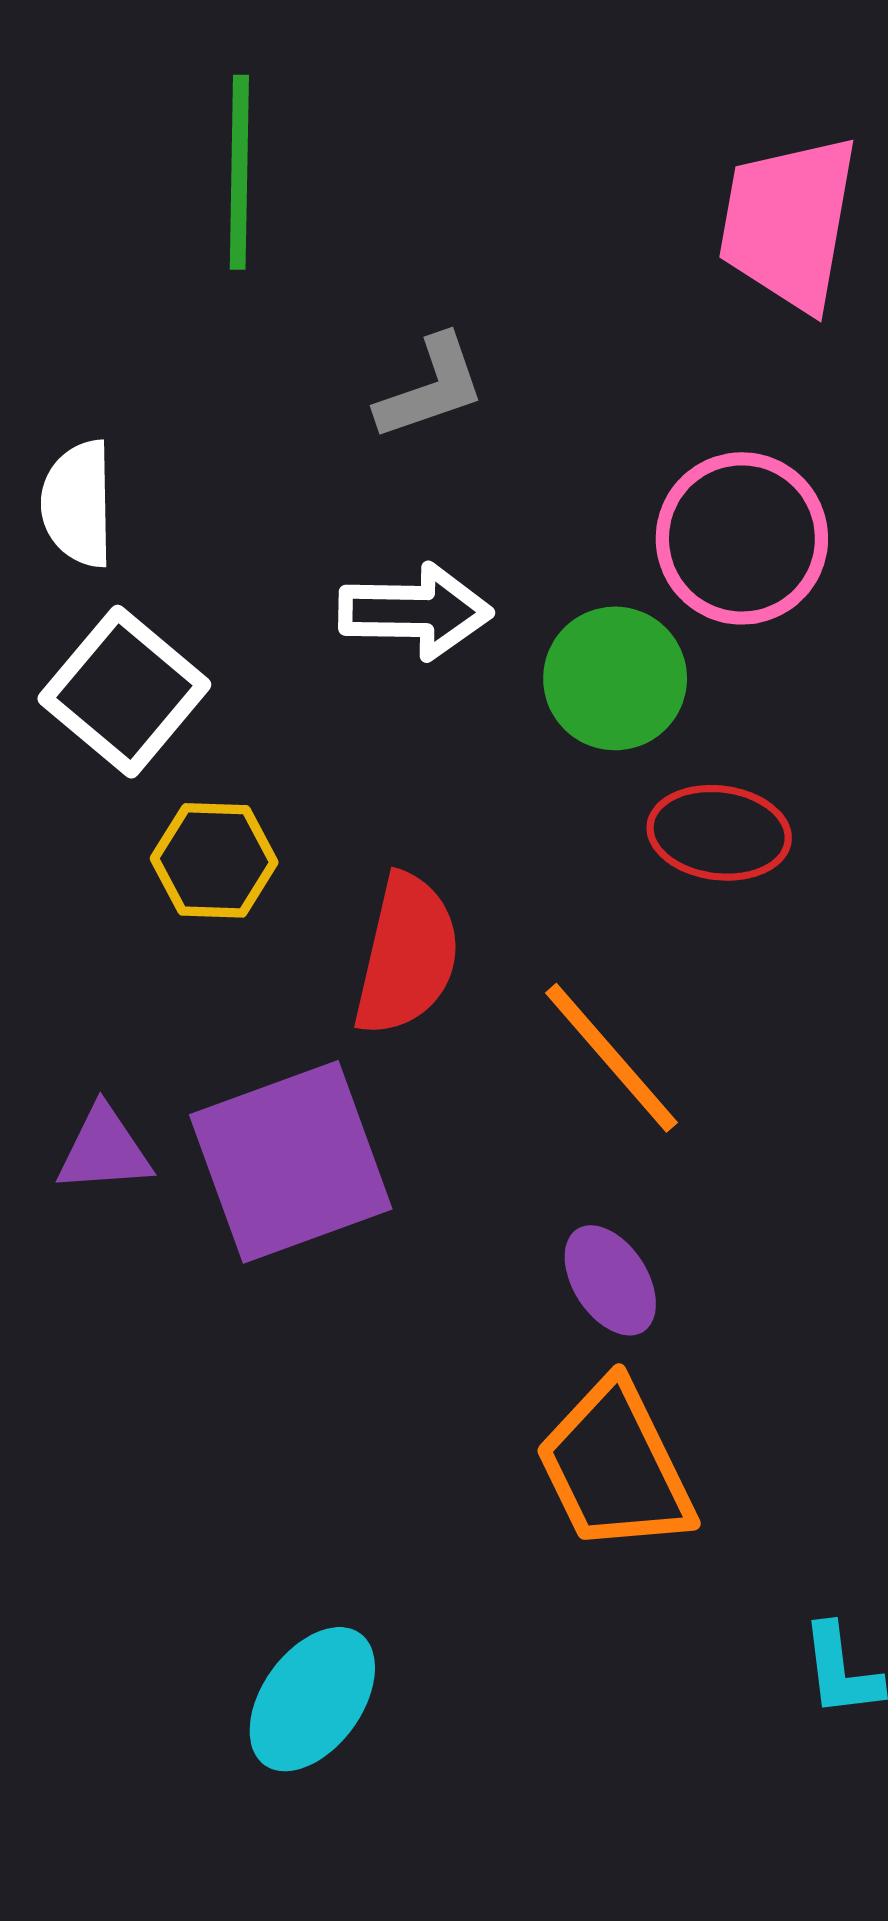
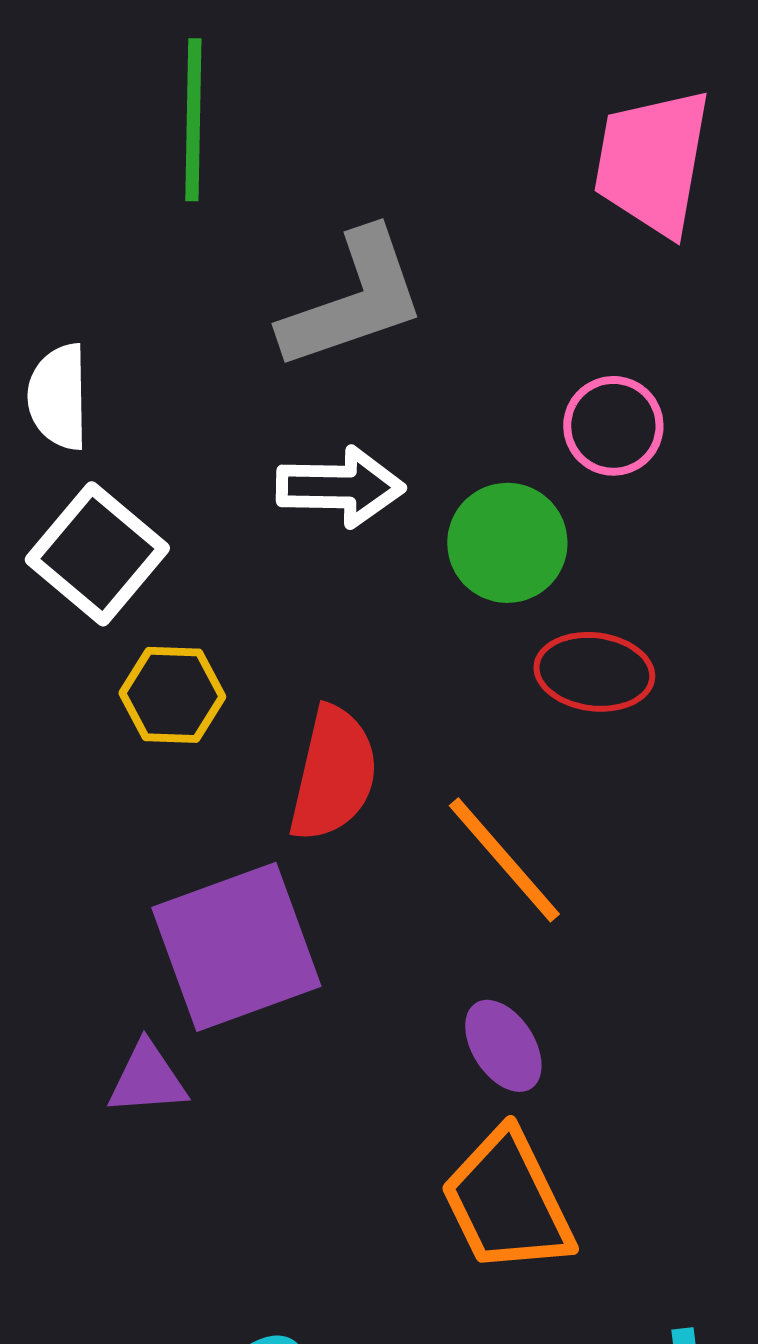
gray L-shape: (431, 388) -> (353, 300), size x1.6
pink circle: (742, 538) -> (613, 426), size x0.7
purple triangle: (104, 1150) -> (147, 1079), moved

